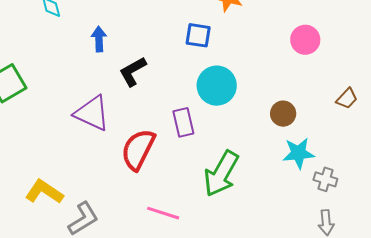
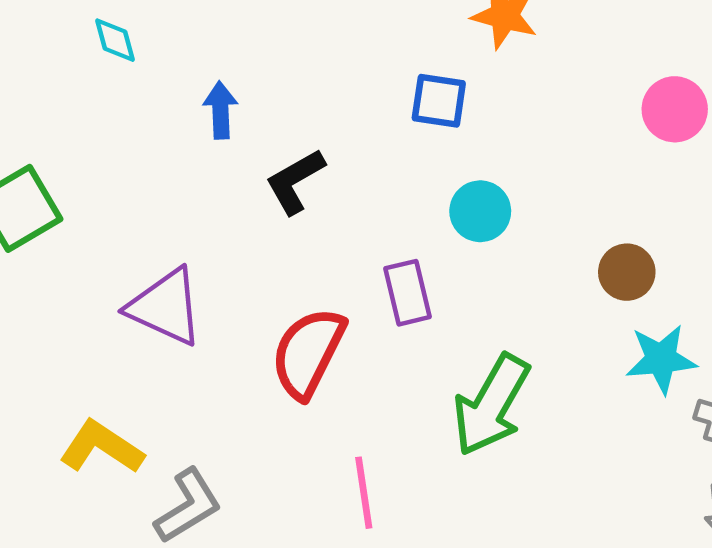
cyan circle: (217, 86) -> (480, 211), size x0.7
purple triangle: (92, 113) -> (165, 307), moved
pink line: (163, 213) -> (364, 493), turned 64

